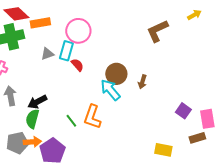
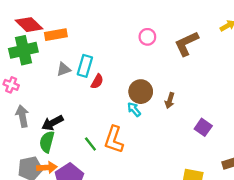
pink circle: (78, 31) -> (147, 37), moved, size x0.6
red semicircle: (77, 65) -> (97, 82), turned 72
cyan arrow: (110, 90) -> (134, 109), size x0.6
purple square: (183, 111) -> (203, 127), moved

